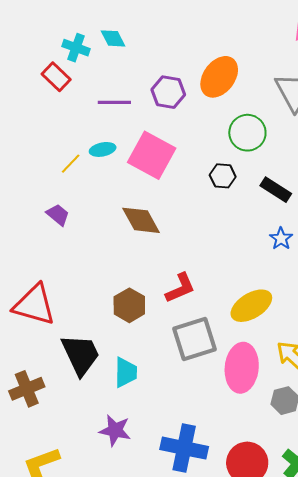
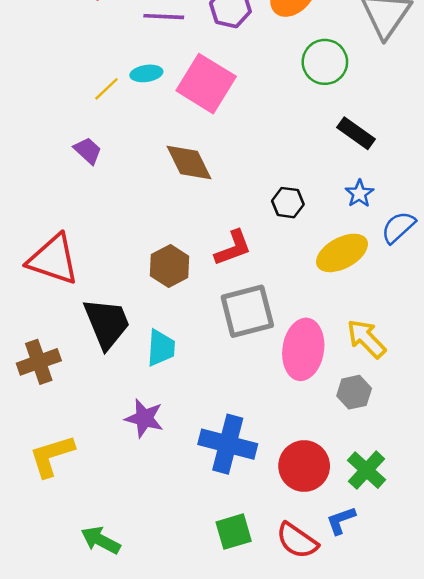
black hexagon: (223, 176) -> (288, 203), moved
yellow ellipse: (251, 306) -> (342, 253), moved

